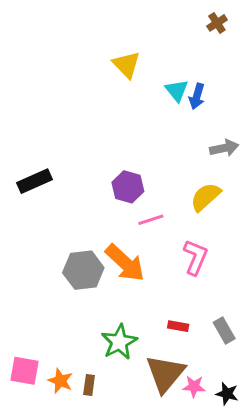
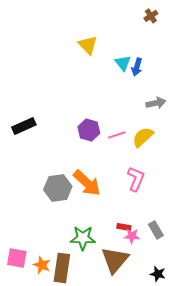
pink line: (151, 220) -> (117, 135), moved
green star: (119, 342) -> (83, 238), turned 30
brown rectangle: (89, 385) -> (62, 268), size x2.0
pink star: (194, 387) -> (132, 236), moved

